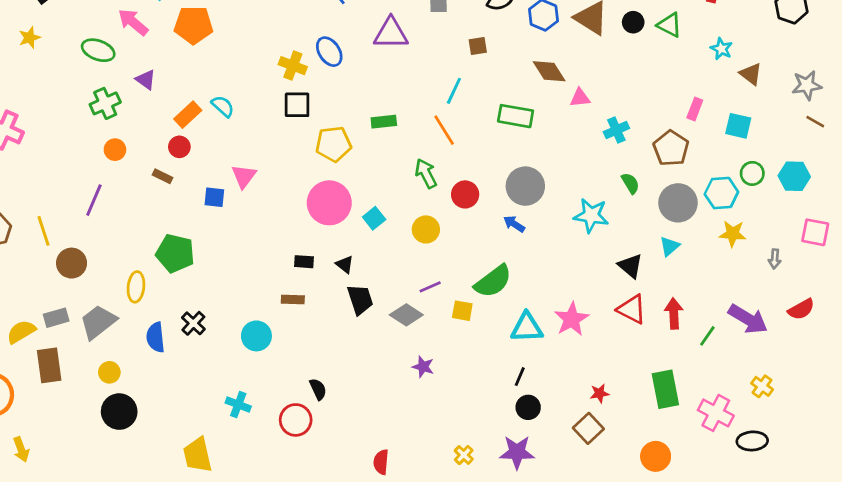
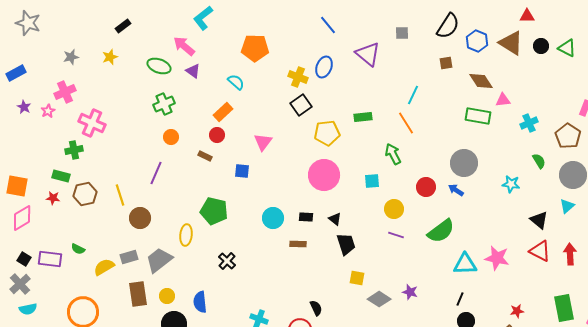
orange pentagon: (193, 25) -> (255, 48), moved
purple triangle: (391, 33) -> (368, 54), turned 40
brown square: (478, 46) -> (446, 63), moved
blue ellipse: (329, 52) -> (324, 67), turned 55
purple triangle: (146, 80) -> (193, 71), moved
black square: (297, 105) -> (301, 105), turned -35
cyan semicircle: (223, 106) -> (236, 82), moved
green rectangle: (516, 116) -> (478, 116), moved
pink triangle: (244, 176) -> (263, 142), moved
red circle: (465, 194) -> (426, 187), moved
cyan star: (591, 215) -> (511, 184), size x0.7
cyan square: (374, 218) -> (372, 181), moved, turned 35
yellow circle: (426, 229) -> (394, 209), moved
purple line: (430, 287) -> (396, 235), turned 42
yellow square: (462, 311) -> (357, 278), moved
gray diamond: (406, 315) -> (379, 299), moved
pink star: (572, 319) -> (497, 258), turned -30
cyan circle: (256, 336) -> (273, 218), moved
blue semicircle: (156, 337) -> (200, 302), moved
brown rectangle: (49, 365) -> (138, 294), moved
purple star: (423, 367) -> (410, 292), moved

